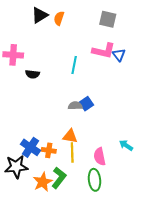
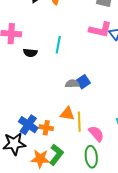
cyan line: (74, 65) -> (58, 45), moved
yellow line: (72, 152) -> (79, 122), moved
pink semicircle: (100, 156) -> (96, 134), turned 150
orange star: (43, 182) -> (40, 159), turned 30

